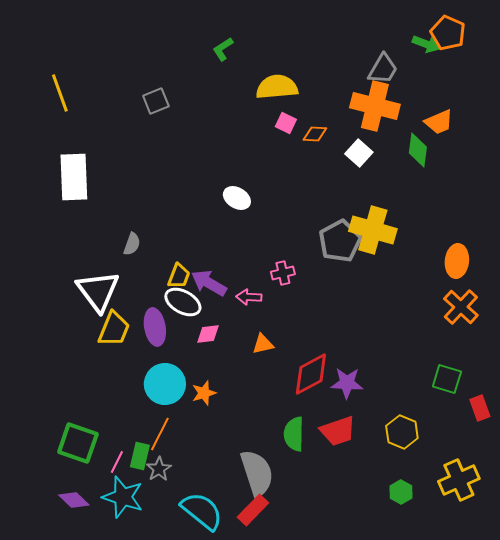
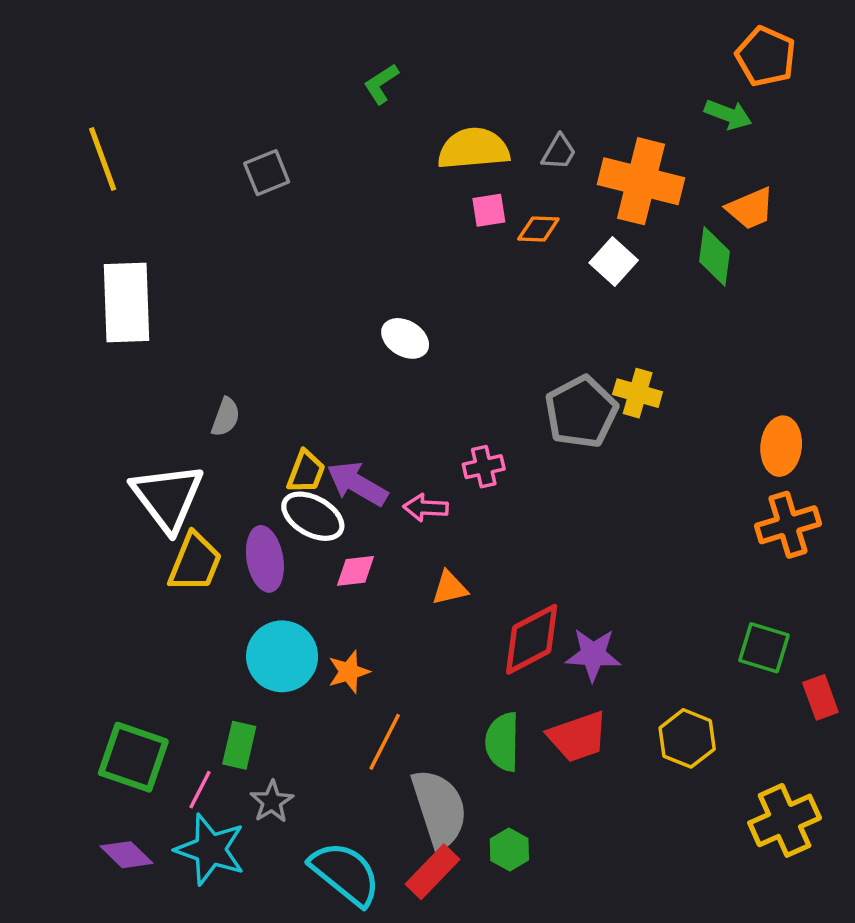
green arrow: (426, 44) -> (728, 115), moved
gray trapezoid: (383, 69) -> (559, 152), moved, size x0.7
pink square: (286, 123) -> (489, 210), turned -35
yellow cross: (373, 230) -> (638, 393), size x0.6
orange cross: (461, 307) -> (788, 525), turned 30
orange line: (160, 434) -> (385, 742), moved
green rectangle: (140, 456) -> (239, 745), moved
green hexagon: (401, 492) -> (509, 850), moved

